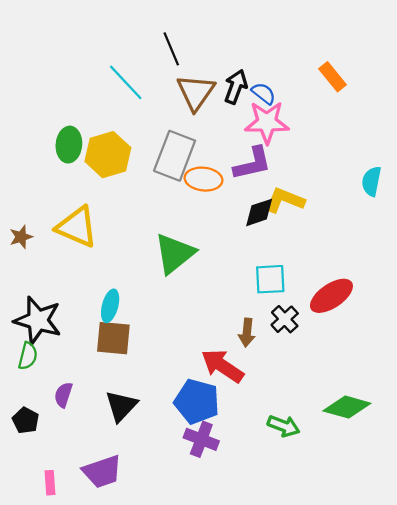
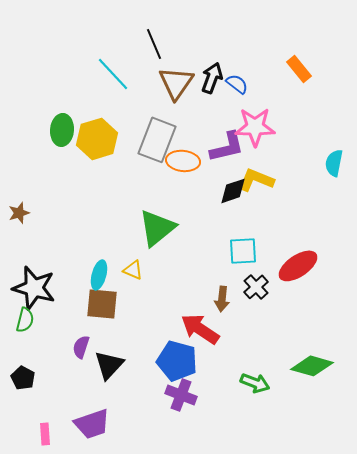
pink star: (267, 122) -> (255, 127), moved
yellow triangle: (77, 227) -> (133, 270), moved, size x0.5
purple semicircle: (63, 395) -> (81, 347), moved

